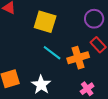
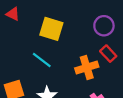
cyan line: (52, 53) -> (42, 60), moved

